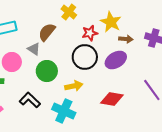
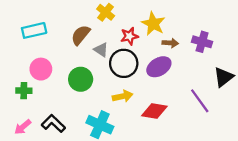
gray triangle: (34, 49) -> (101, 50), moved
yellow arrow: (74, 86) -> (123, 96), moved
black L-shape: (30, 100) -> (53, 124), moved

